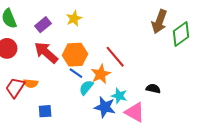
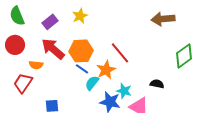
brown arrow: (159, 22) -> (163, 19), turned 65
green diamond: (181, 34) -> (184, 56), moved
orange semicircle: (31, 83) -> (36, 65), moved

